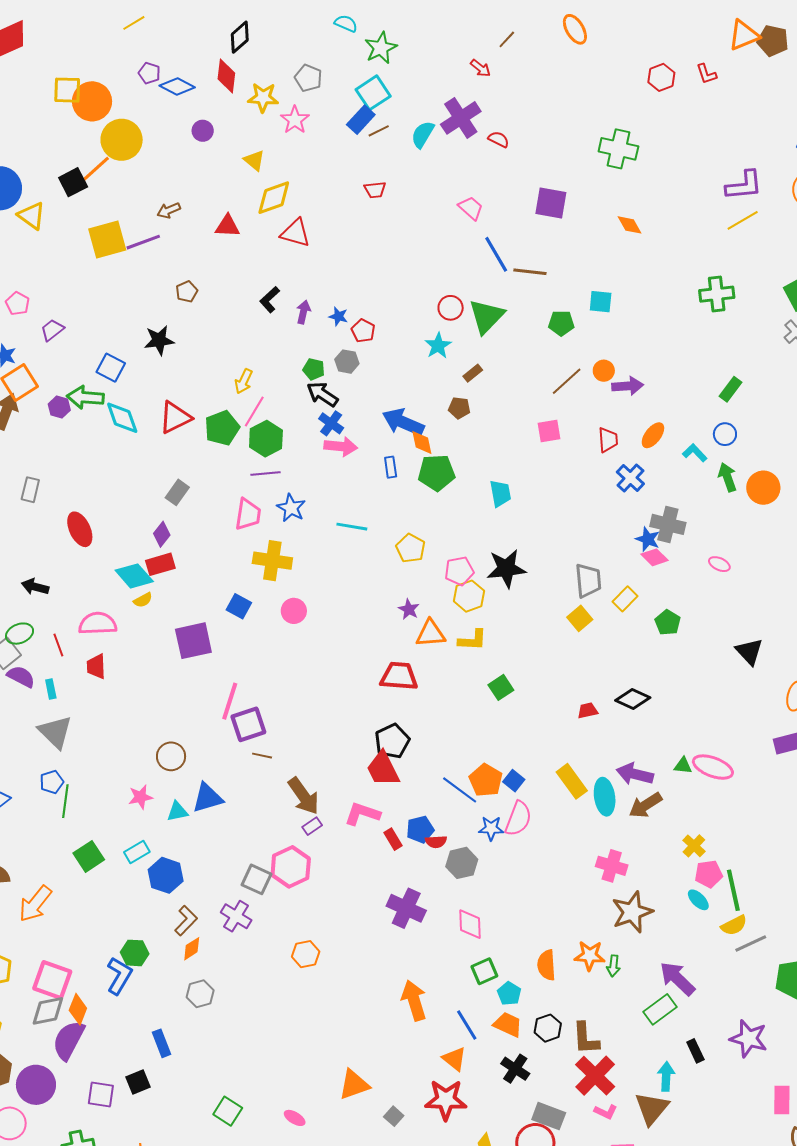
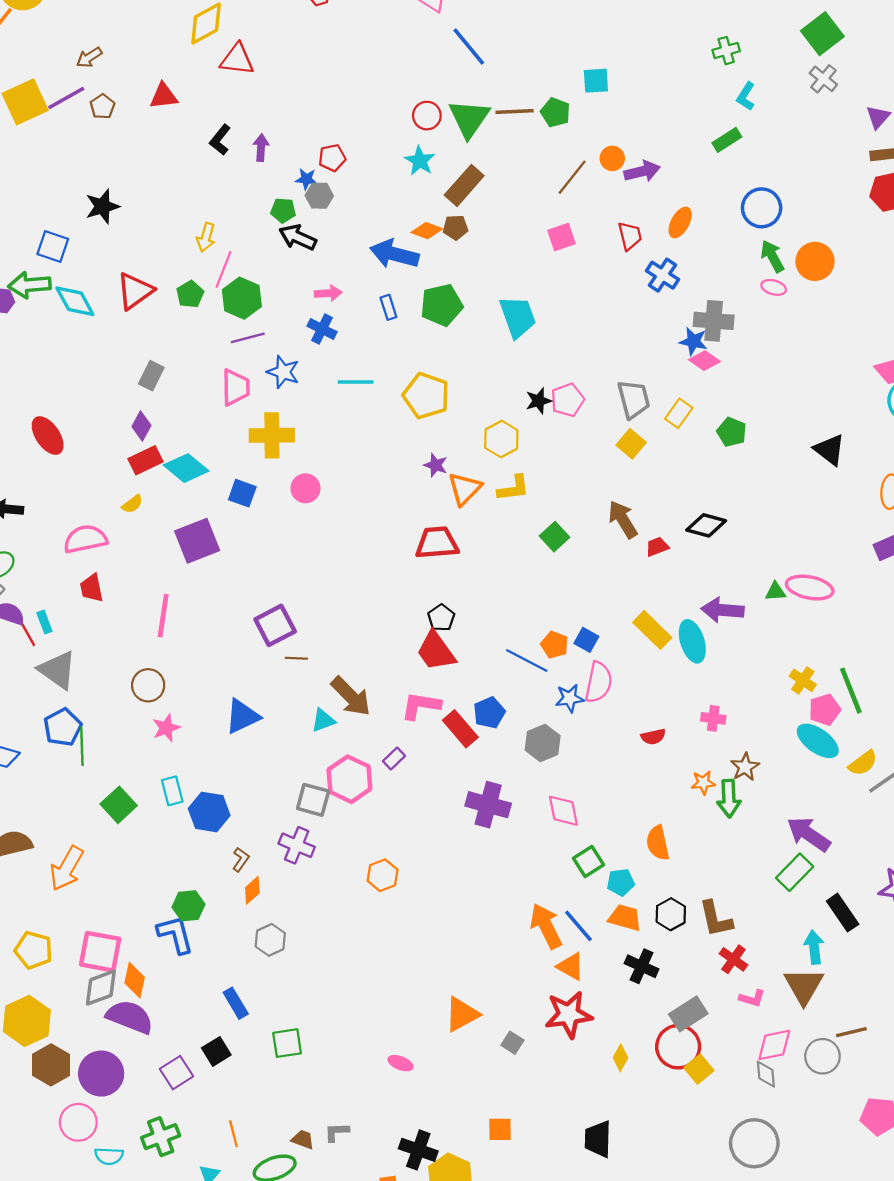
red triangle: (227, 226) -> (164, 96), moved
brown line: (530, 272) -> (515, 112), moved
brown pentagon: (187, 292) -> (102, 107), moved
green cross: (717, 294) -> (726, 51), size x0.7
blue star: (338, 316) -> (306, 179), moved
green pentagon: (561, 323) -> (555, 112), turned 30
red pentagon: (363, 331) -> (332, 158), turned -30
brown rectangle: (473, 373) -> (464, 185), size x1.8
green rectangle: (731, 389) -> (727, 140), moved, turned 30
blue cross: (331, 423) -> (322, 329), moved
green pentagon: (222, 428) -> (190, 294), size x0.7
blue circle: (725, 434) -> (762, 208), size x1.5
orange diamond: (422, 442) -> (427, 231), moved, turned -48
pink arrow: (341, 446) -> (328, 293), size x0.7
cyan L-shape: (695, 453) -> (746, 96), moved, turned -95
cyan trapezoid: (500, 493) -> (518, 317), size x1.4
yellow pentagon: (411, 548) -> (426, 396), size x1.4
pink ellipse: (719, 564) -> (774, 287), moved
black star: (506, 568) -> (539, 401), size x0.6
pink pentagon: (459, 571) -> (567, 400), moved
cyan diamond: (134, 576) -> (186, 468), moved
orange triangle: (431, 634) -> (465, 489), turned -32
red line: (58, 645) -> (28, 634), moved
pink line: (230, 701) -> (163, 616), moved
black pentagon: (392, 741) -> (441, 618), size x0.7
brown circle: (171, 756) -> (148, 685), moved
orange pentagon: (486, 780) -> (555, 645), size x0.7
blue pentagon: (52, 782) -> (63, 727), size x1.4
brown arrow: (645, 805) -> (623, 519), moved, turned 100
cyan triangle: (177, 811) -> (323, 720), moved
purple rectangle: (312, 826) -> (394, 758), moved
red rectangle: (393, 839) -> (460, 729), size x1.5
red semicircle: (436, 842) -> (653, 737), moved
cyan rectangle: (137, 852) -> (172, 791), turned -65
pink cross: (612, 866) -> (713, 718), size x0.7
green line: (733, 890) -> (851, 691), moved
cyan ellipse: (698, 900) -> (818, 741), size x1.6
brown star: (632, 912) -> (745, 767), size x0.6
brown L-shape: (186, 921) -> (241, 860), size x0.7
orange star: (590, 956) -> (703, 783), moved, size x0.7
green arrow: (613, 966) -> (729, 798), moved, size x1.5
blue L-shape: (119, 976) -> (175, 934), turned -36
cyan pentagon: (509, 994) -> (621, 882), turned -30
orange arrow: (414, 1000) -> (546, 926), moved
purple semicircle: (69, 1040) -> (130, 1017), turned 93
black rectangle: (695, 1051) -> (843, 913), size x1.4
red cross: (595, 1076) -> (733, 959), size x0.6
purple square: (101, 1095) -> (177, 1073), turned -32
green square: (228, 1111) -> (287, 1043), moved, turned -32
gray rectangle: (549, 1116) -> (688, 1014), turned -44

